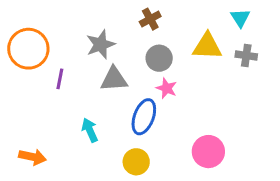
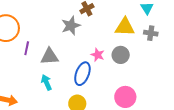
gray star: (101, 44) -> (71, 26), moved
gray circle: (159, 58) -> (121, 55), moved
gray triangle: (114, 79) -> (50, 56), moved

